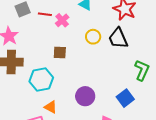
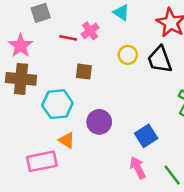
red line: (45, 14) -> (68, 38), moved
purple circle: (85, 96) -> (99, 122), moved
blue square: (125, 98) -> (146, 136), moved

